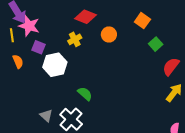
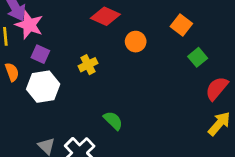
yellow cross: (75, 39) -> (88, 65), moved
white hexagon: (55, 65) -> (43, 87), moved
green semicircle: (85, 94) -> (113, 121), moved

